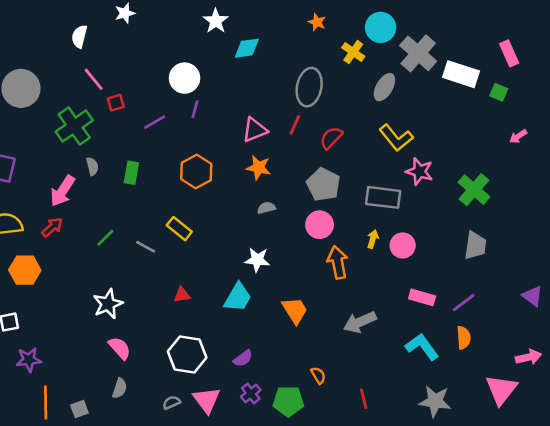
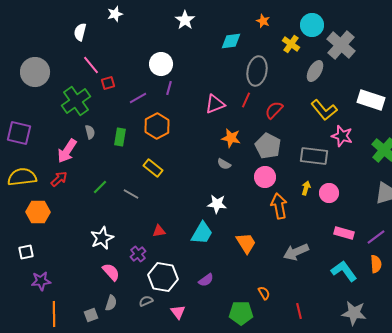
cyan diamond: (247, 48) -> (231, 41), moved
white rectangle: (461, 74) -> (371, 100), moved
orange star: (259, 168) -> (231, 138), moved
orange hexagon: (196, 171) -> (157, 126), moved
gray semicircle: (266, 208) -> (224, 164), turned -136
yellow rectangle: (179, 229) -> (153, 168), moved
purple cross: (251, 393) -> (138, 254), moved
pink triangle: (207, 400) -> (178, 312), size x0.7
gray semicircle: (172, 403) -> (146, 301), moved
gray square: (79, 409) -> (91, 315), moved

